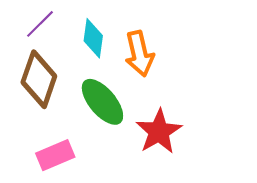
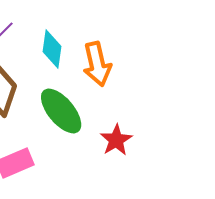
red star: (159, 132) -> (116, 140), size x0.7

